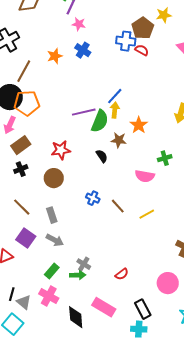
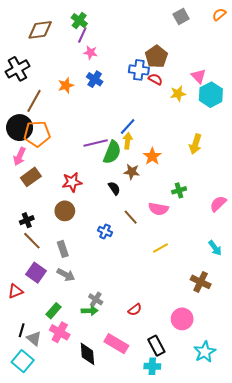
yellow star: (164, 15) -> (178, 94), moved
black cross: (21, 169) -> (27, 220), moved
brown line: (118, 206) -> (131, 217), moved
green rectangle: (52, 271) -> (54, 311), moved

